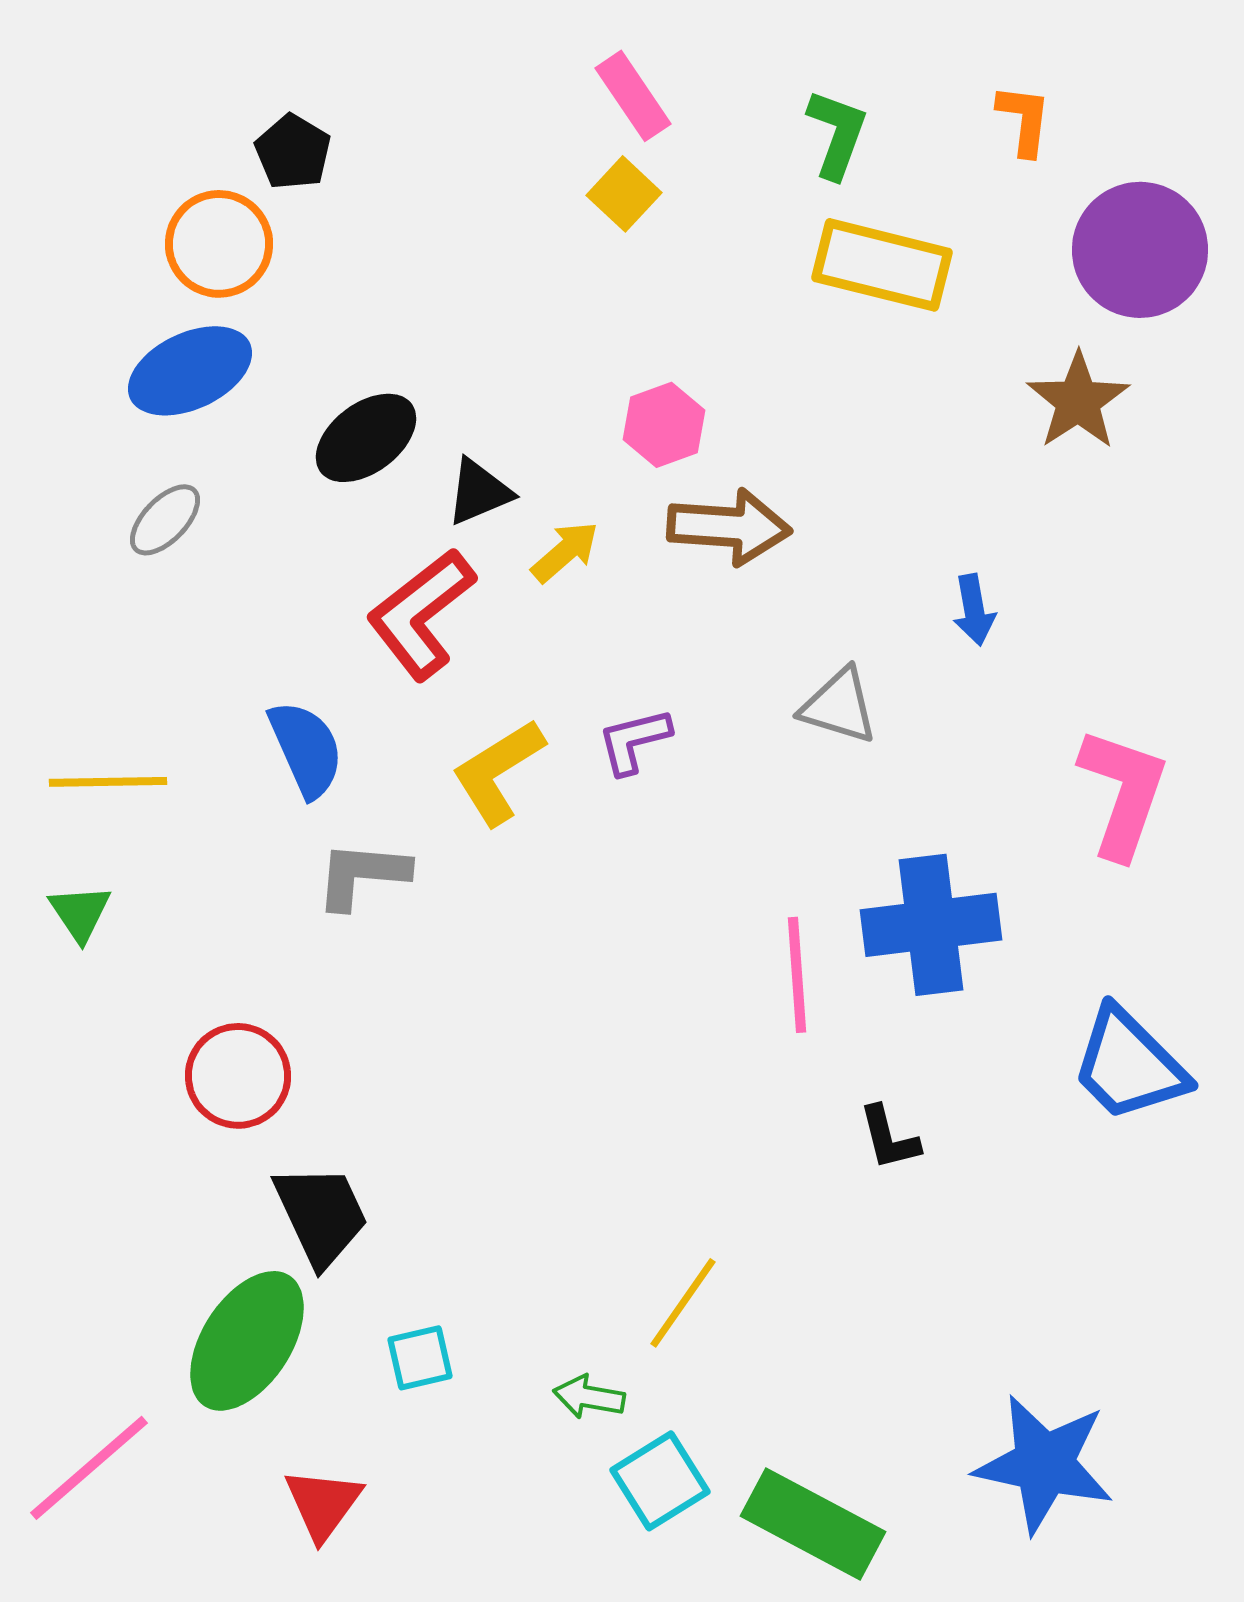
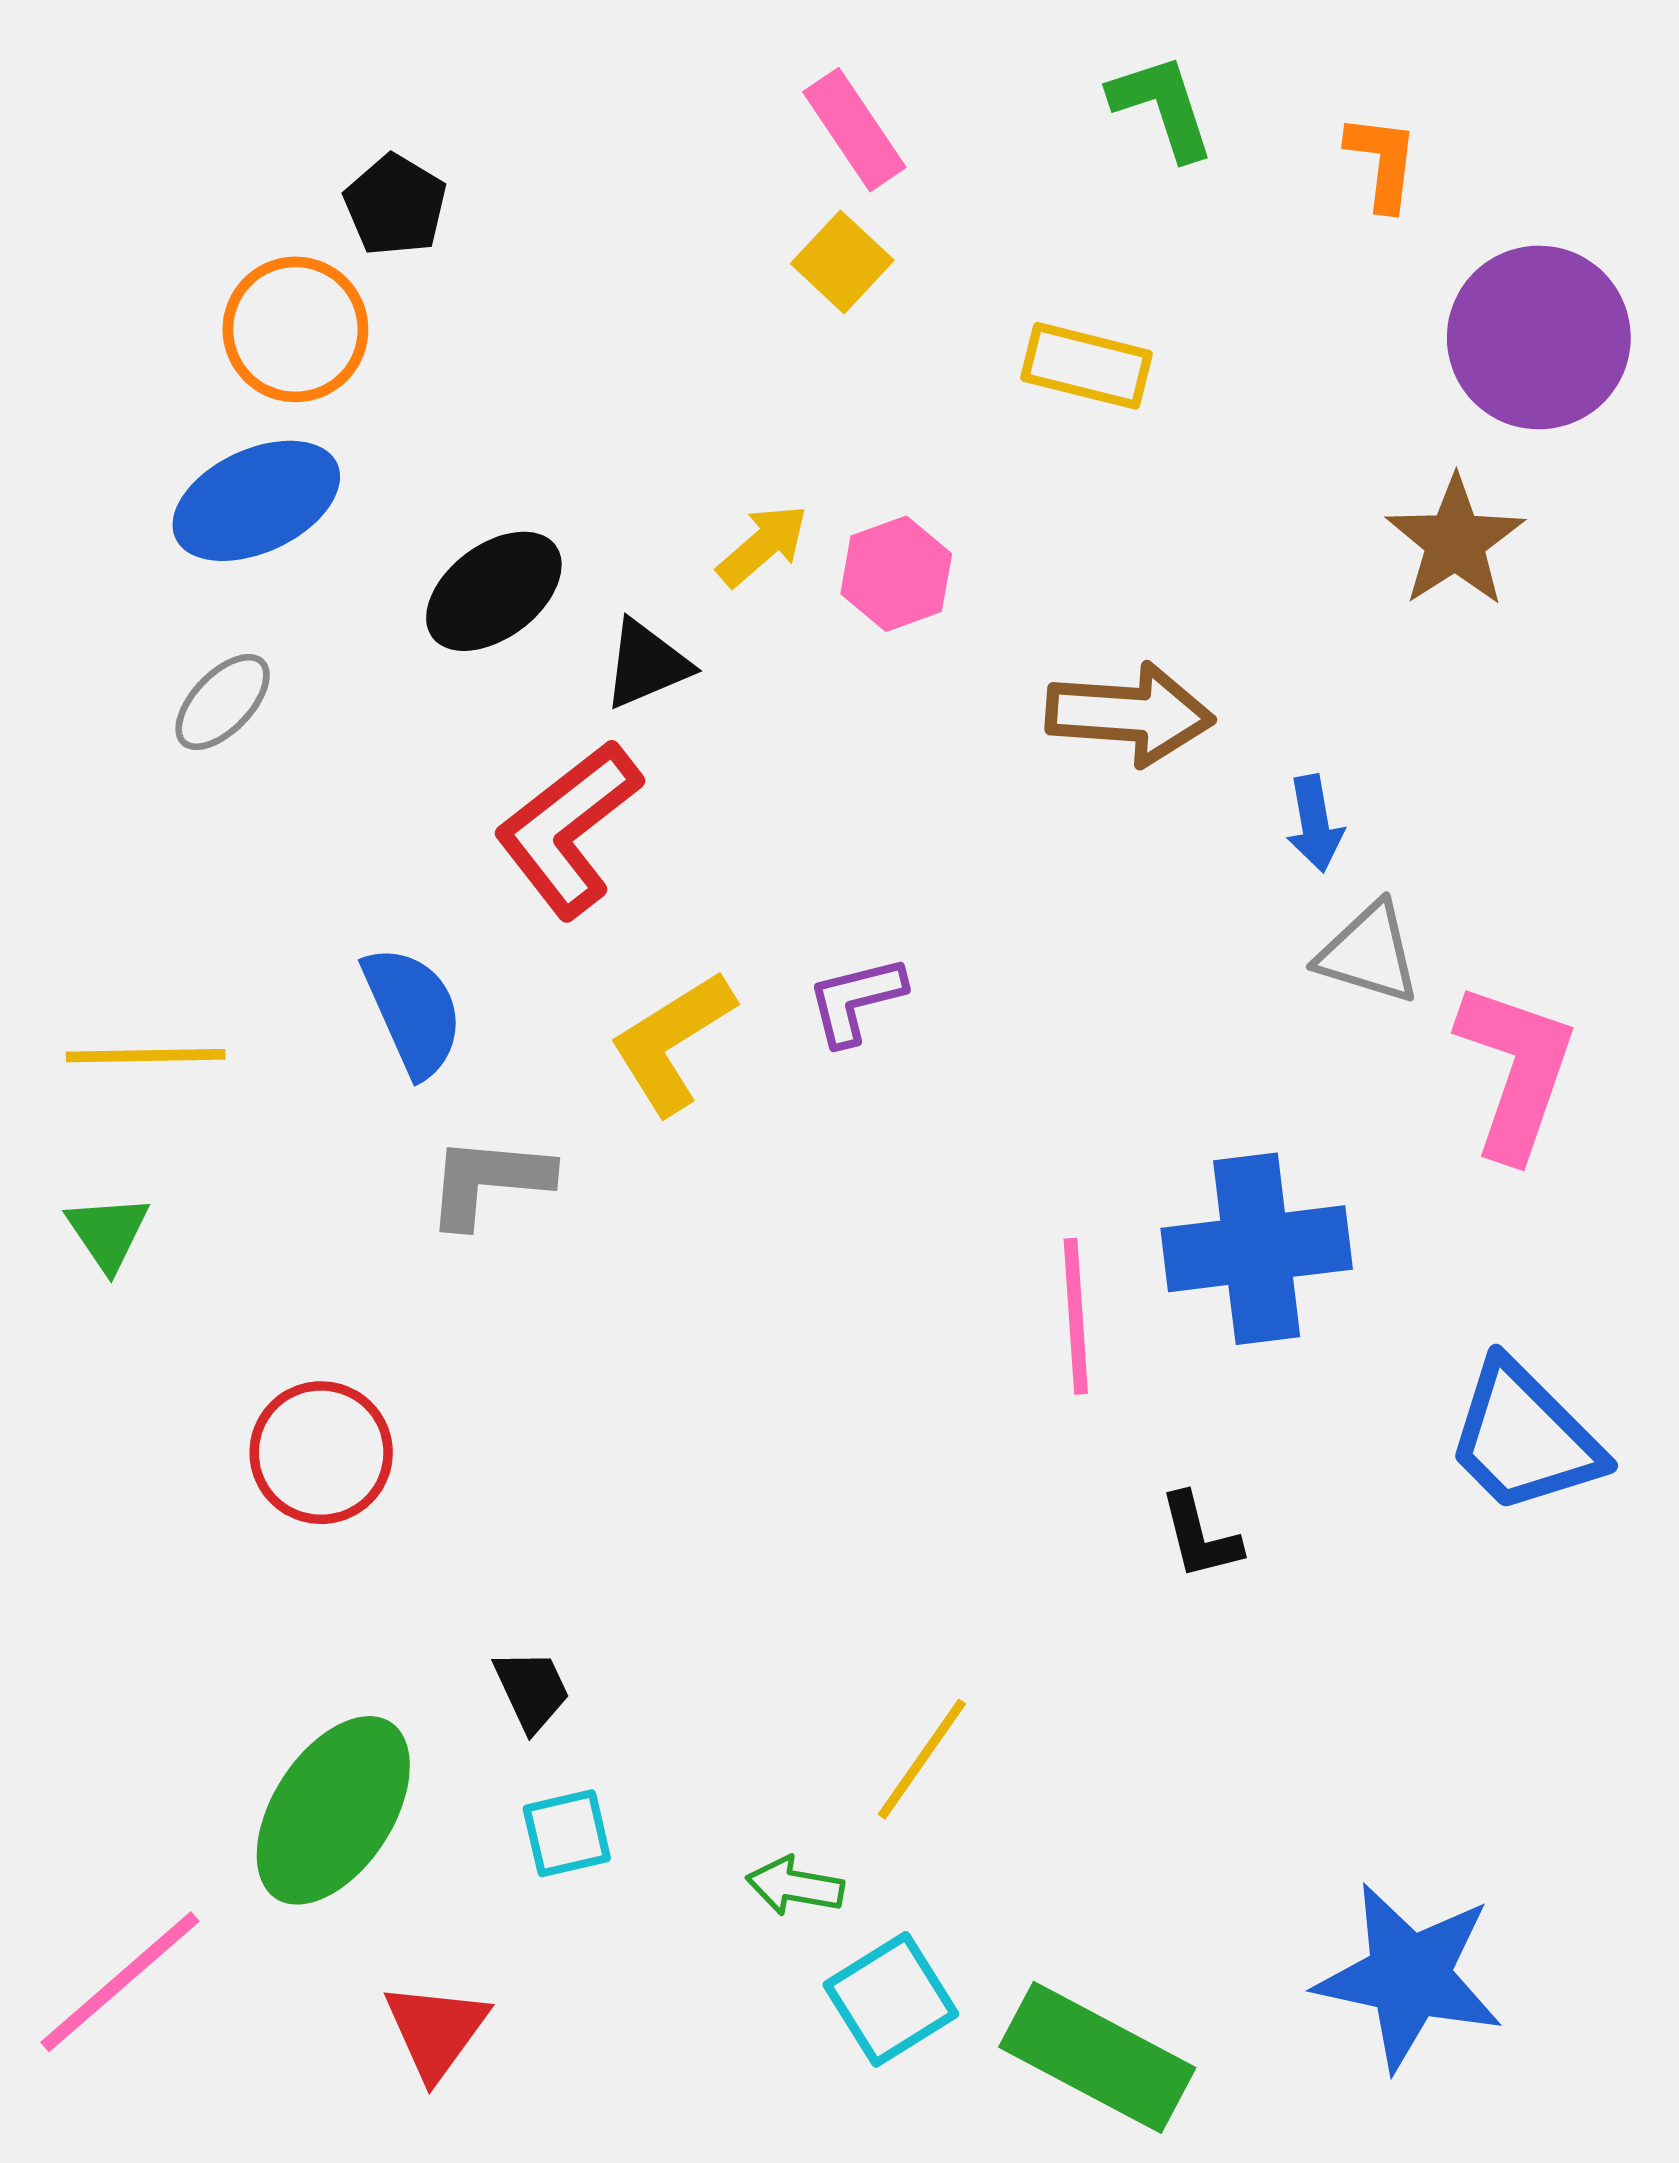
green L-shape: (837, 134) -> (1162, 107), moved, turned -38
yellow rectangle: (882, 265) -> (1087, 366), moved, size x0.7
brown arrow: (729, 527) -> (1130, 714), moved
yellow arrow: (565, 552) -> (763, 545), moved
gray triangle: (839, 706) -> (1369, 953), moved
black trapezoid: (321, 1215) -> (532, 1690), moved, size x0.6

